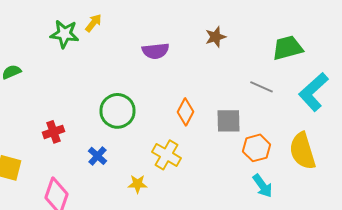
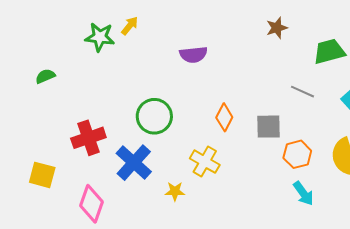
brown star: (216, 37) -> (277, 28), moved
red cross: (54, 132) -> (88, 138), size x1.5
blue cross: (98, 156) -> (134, 163), size x1.8

